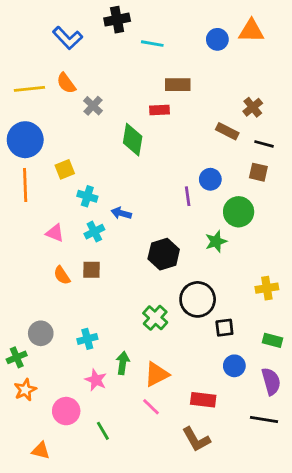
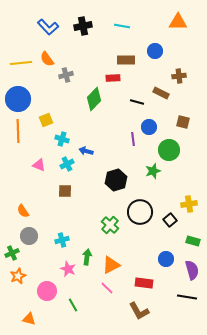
black cross: (117, 20) -> (83, 26), moved
blue circle: (217, 39) -> (155, 51), moved
cyan line: (152, 44) -> (122, 26), moved
gray cross: (93, 106) -> (66, 75), turned 32
brown cross: (253, 107) -> (179, 76), turned 32
green diamond: (133, 140) -> (94, 99), turned 35
black line: (264, 144) -> (137, 102), moved
orange semicircle: (62, 275) -> (23, 211), moved
black square: (224, 328) -> (170, 220), moved, turned -32

